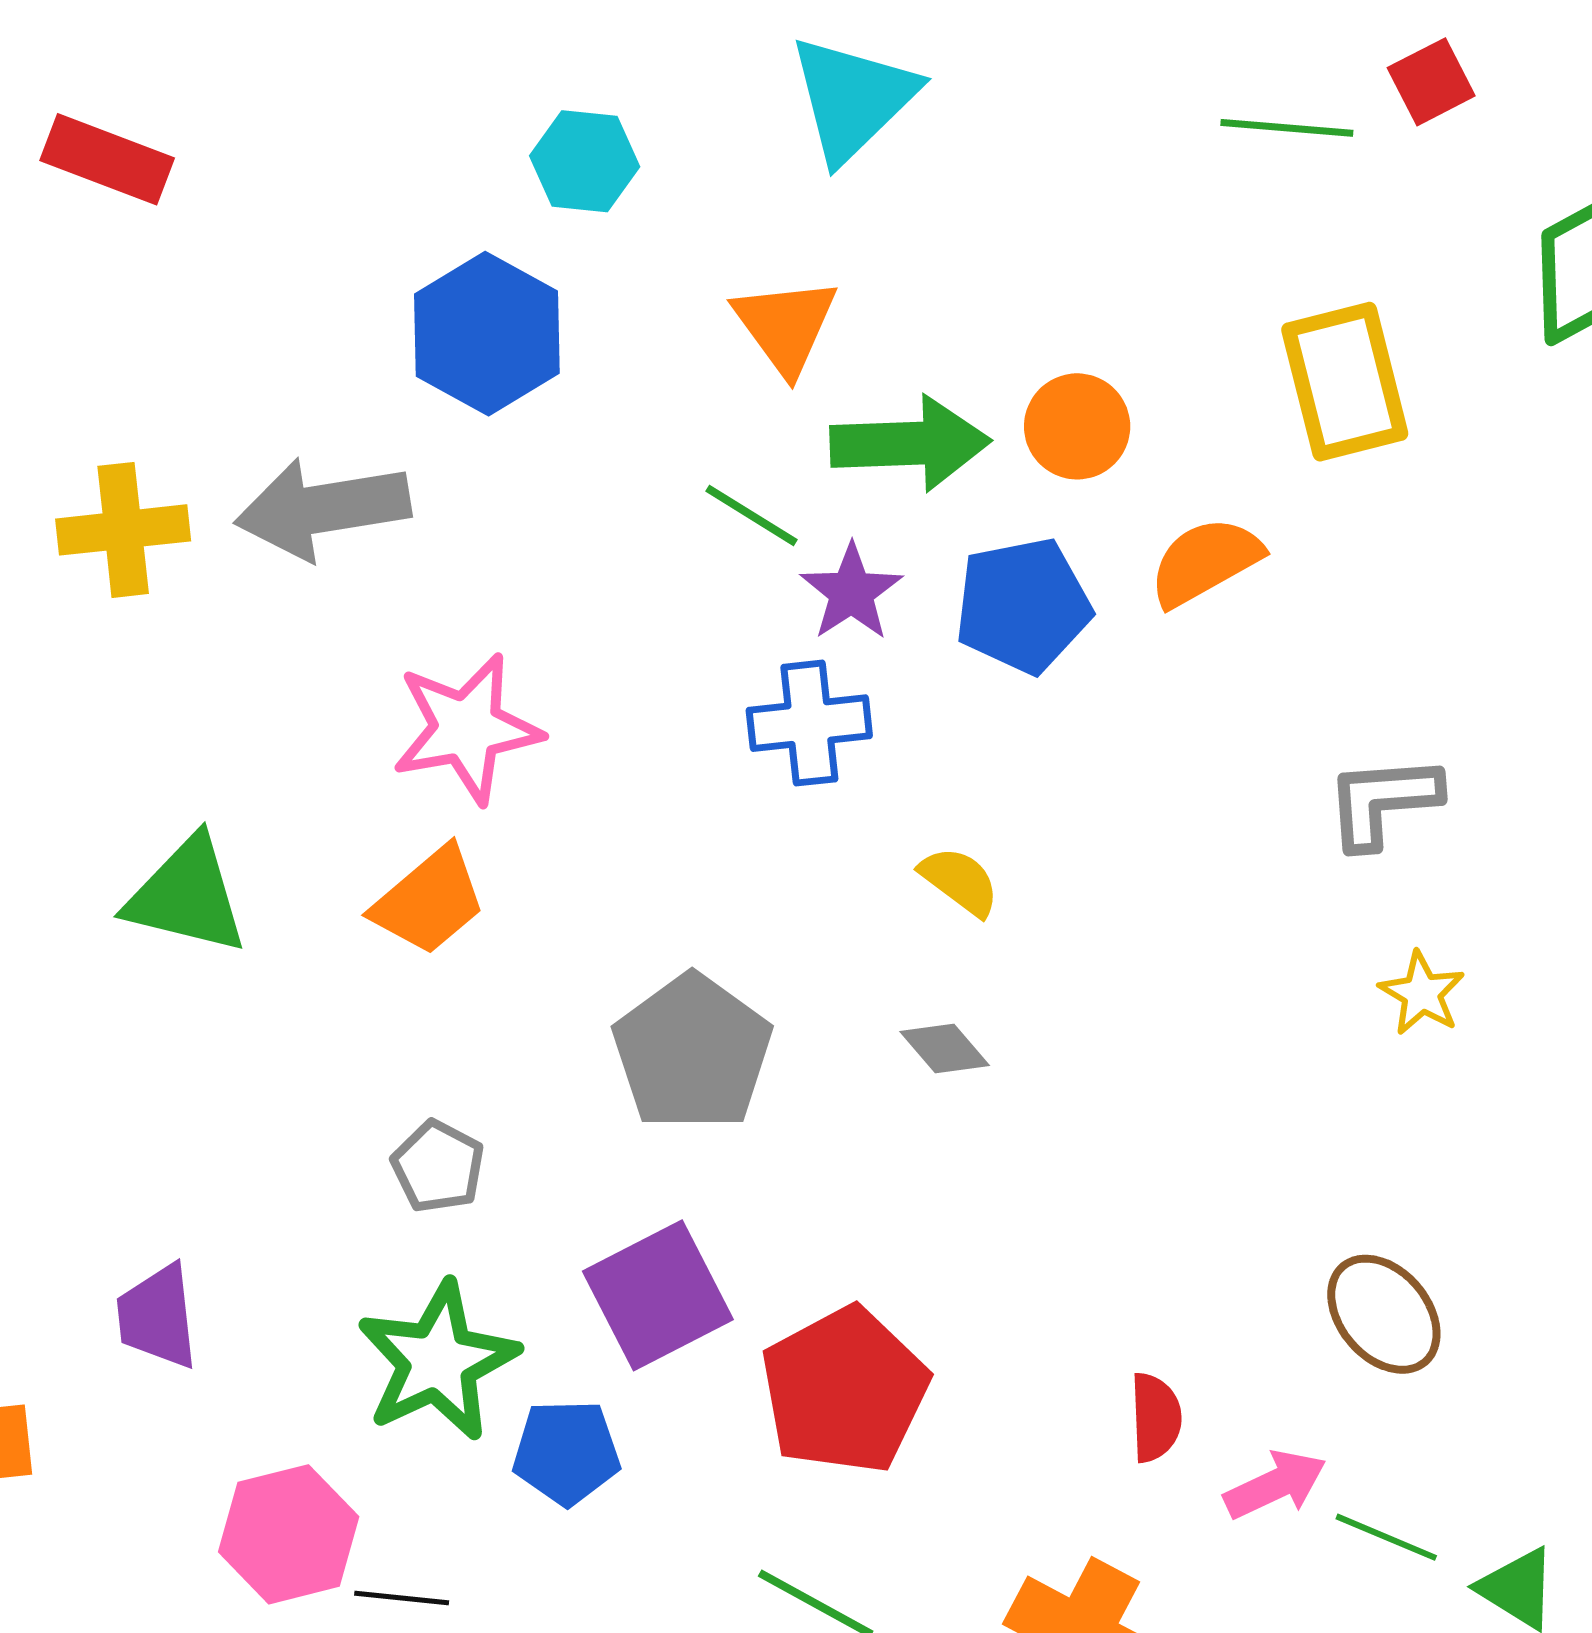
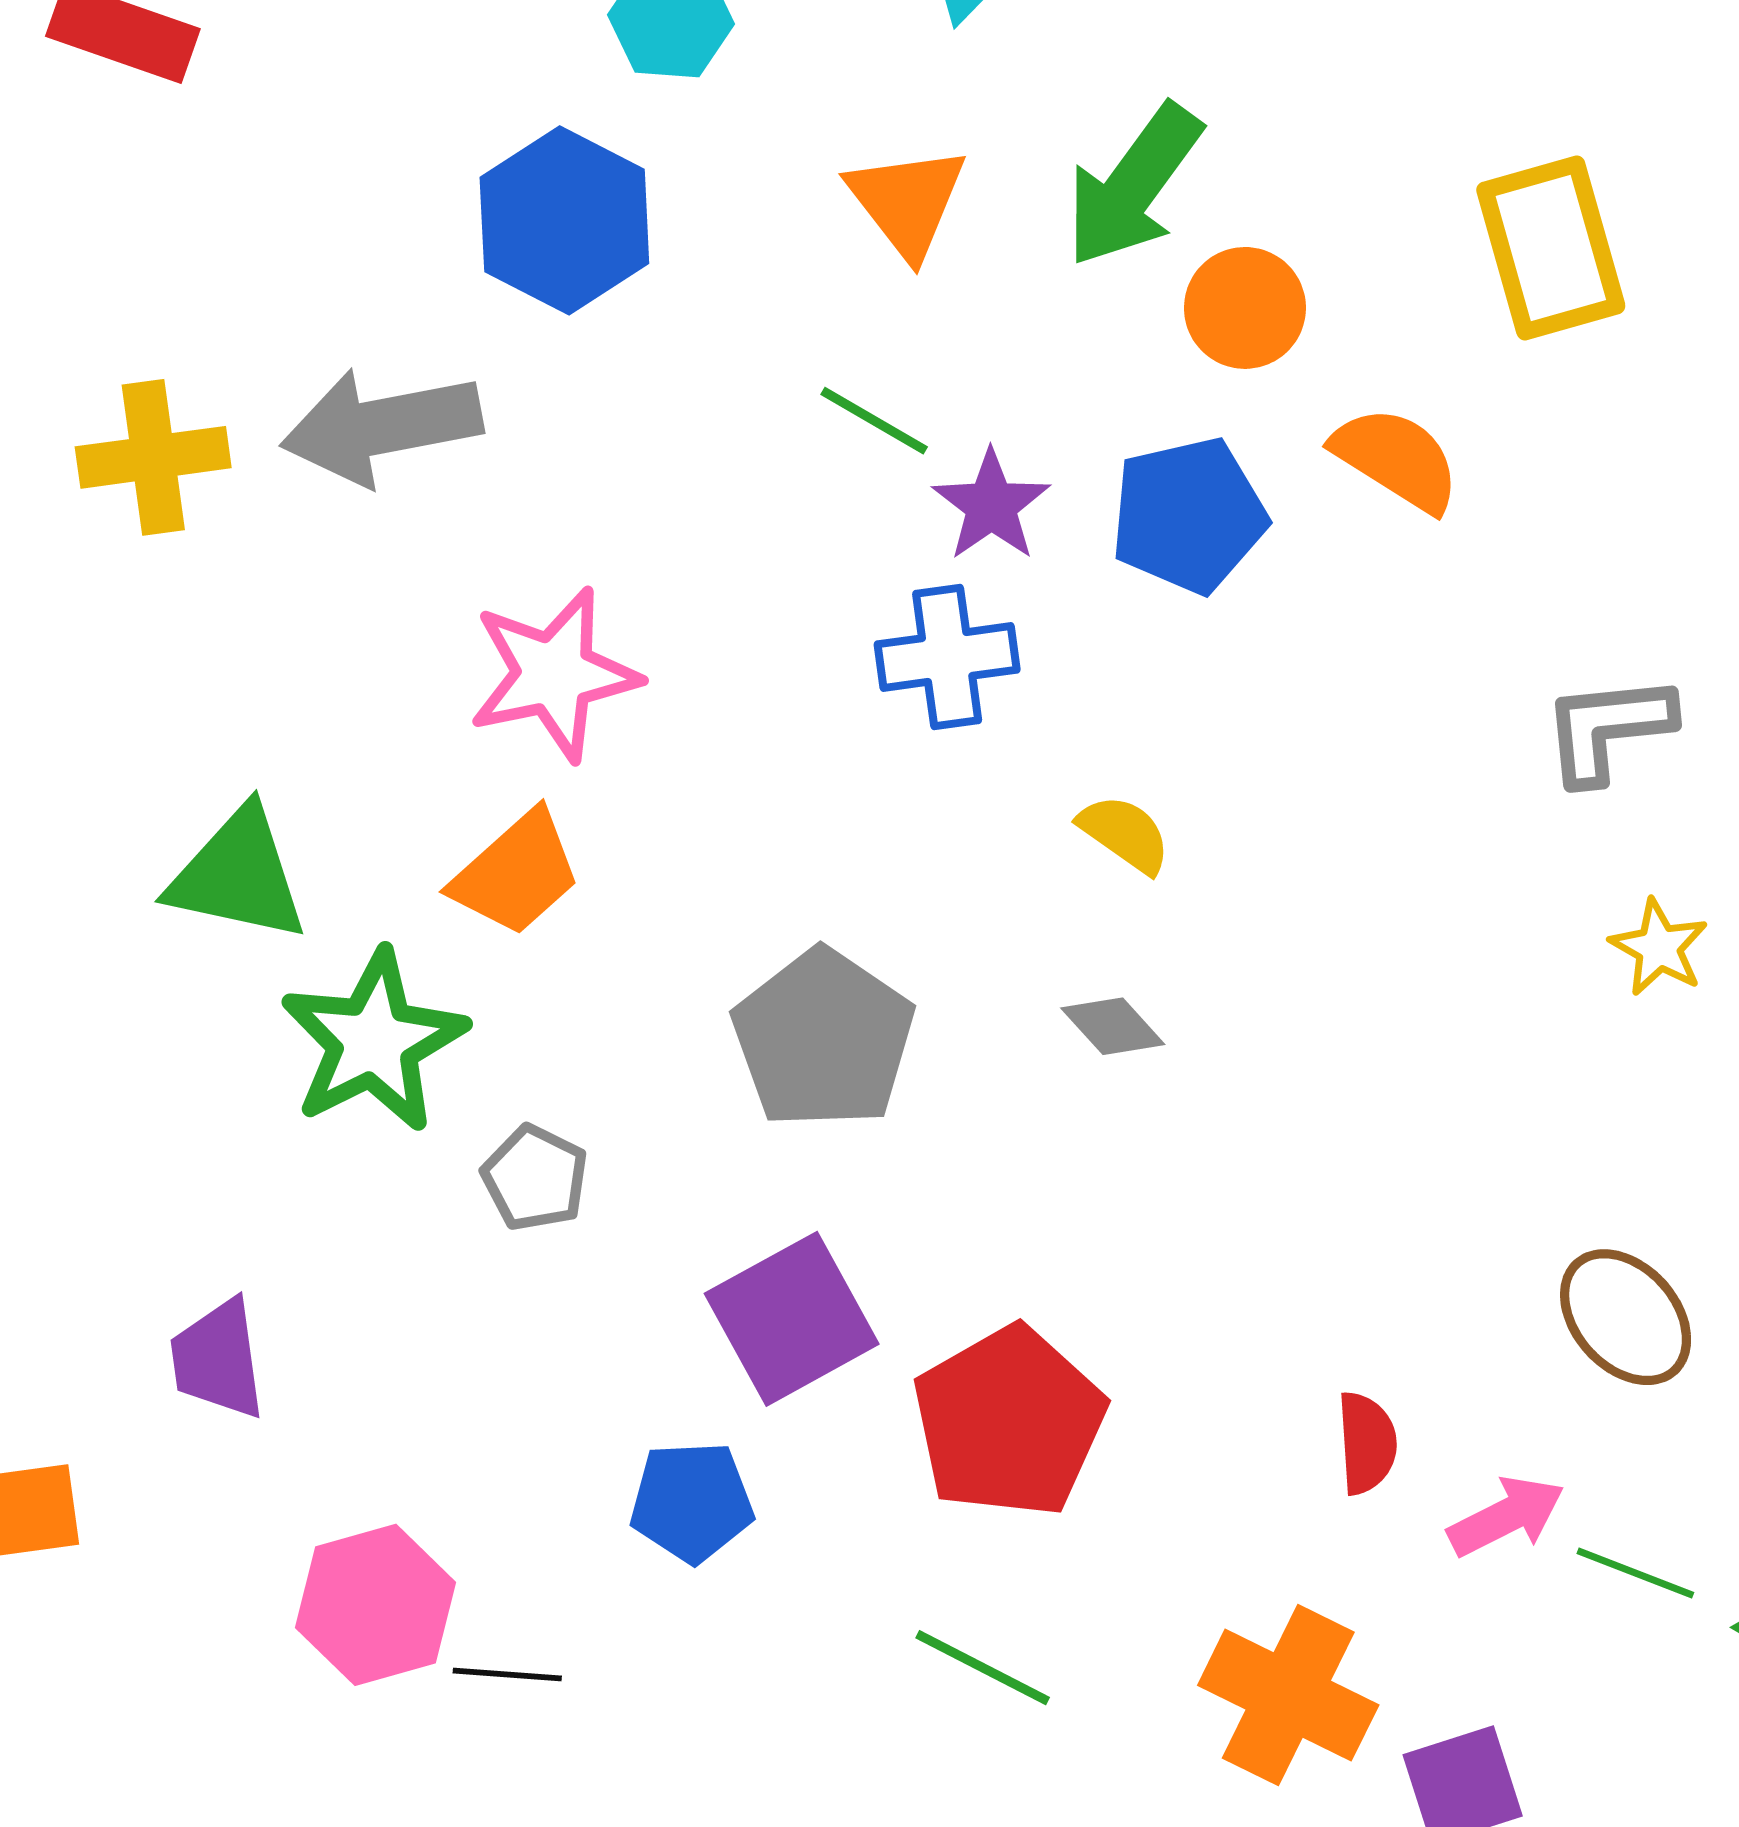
green arrow: (910, 443) -> (1133, 186), moved, turned 130
orange semicircle: (1205, 562) -> (1396, 459), turned 63
green star: (438, 1361) -> (374, 1041), moved

